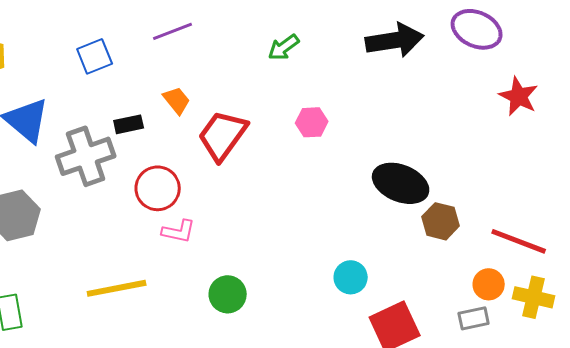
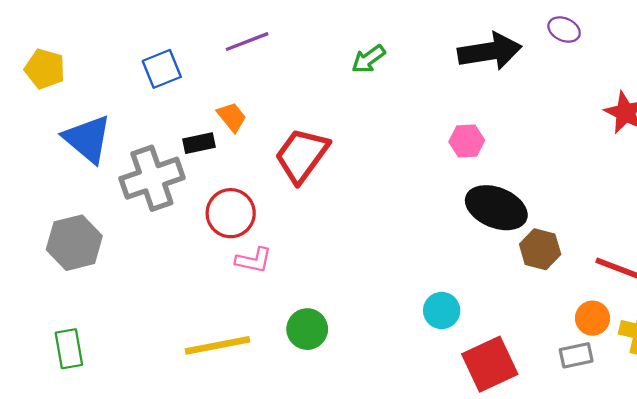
purple ellipse: (477, 29) -> (564, 30), moved, size x0.6
orange trapezoid: (177, 100) -> (232, 117), moved
pink hexagon: (312, 122) -> (467, 141), moved
yellow line: (117, 288) -> (218, 345), moved

